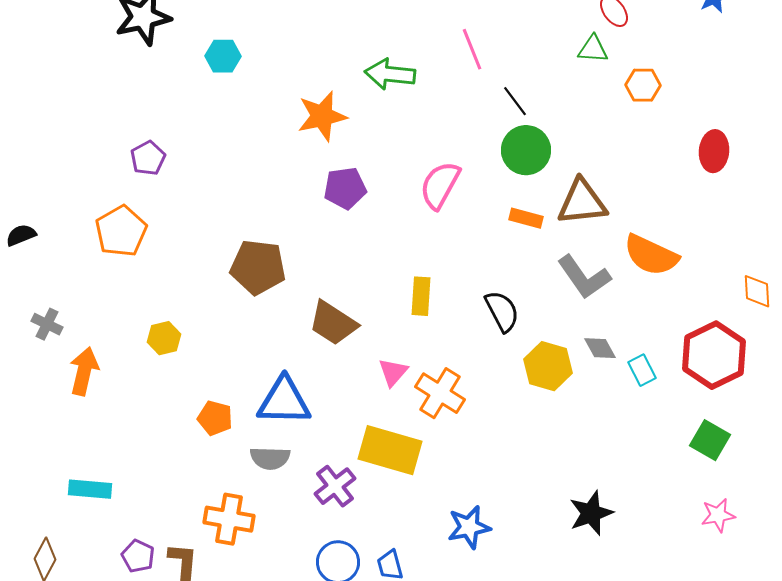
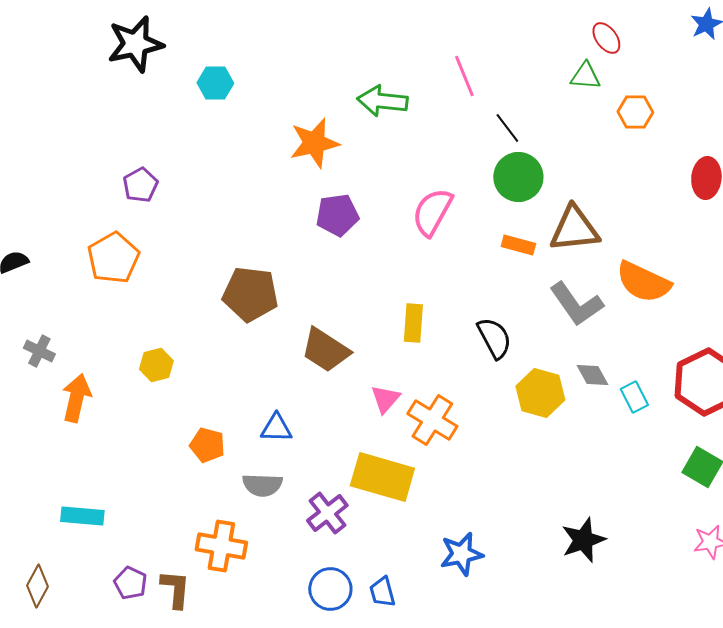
blue triangle: (284, 401) -> (276, 428), size x0.6

